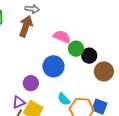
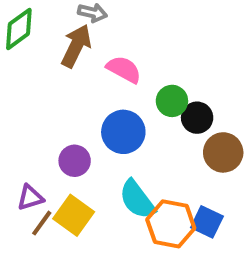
pink semicircle: (62, 37) -> (124, 69), moved
cyan semicircle: (64, 99) -> (137, 200), size x1.5
purple triangle: (19, 102) -> (30, 197), moved

